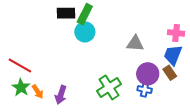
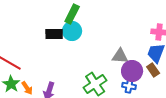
black rectangle: (66, 13) -> (54, 34), moved
gray triangle: (135, 43) -> (120, 56), moved

